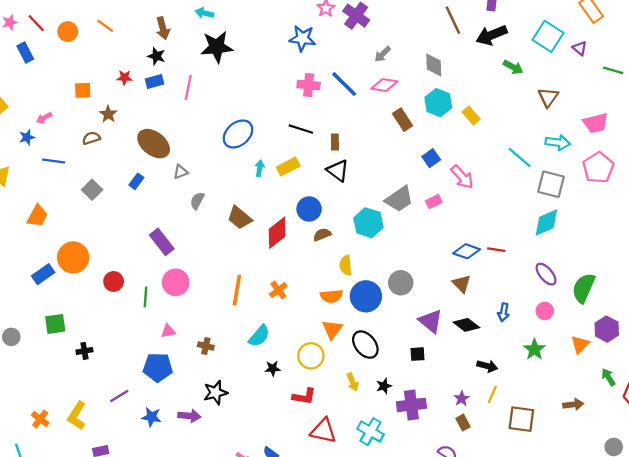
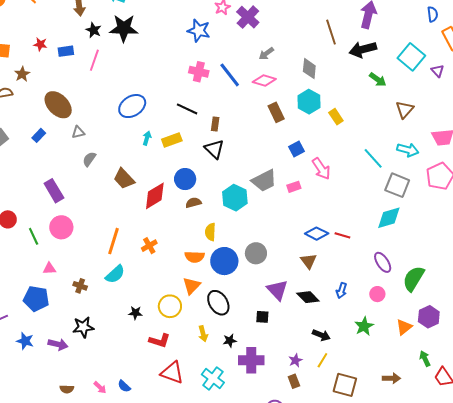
black star: (156, 56) -> (94, 30), moved
green line: (145, 297) -> (34, 236), turned -36
cyan semicircle: (259, 336) -> (115, 274), moved

